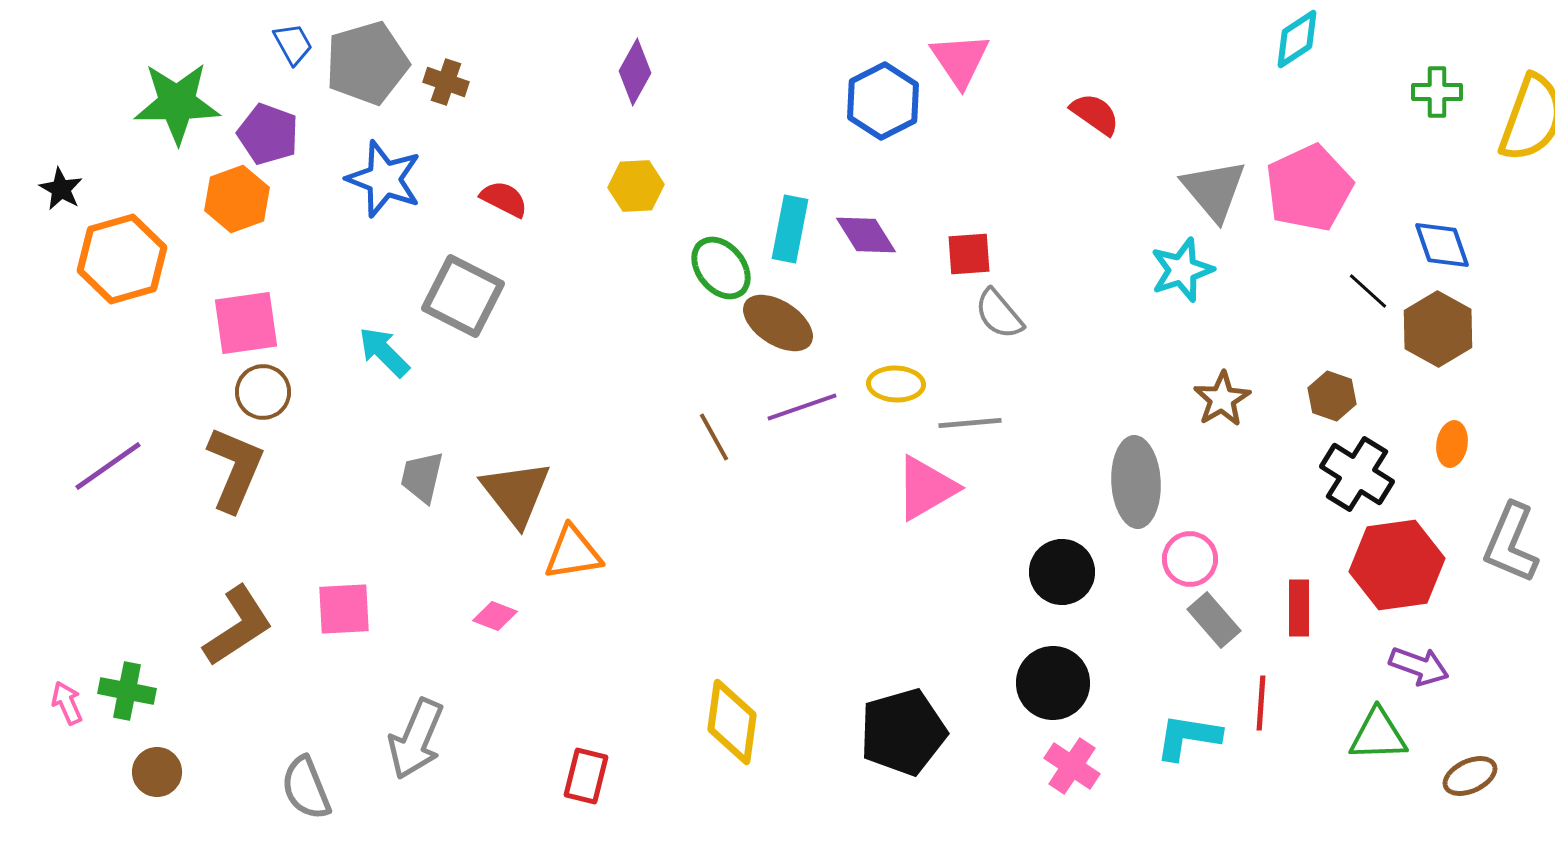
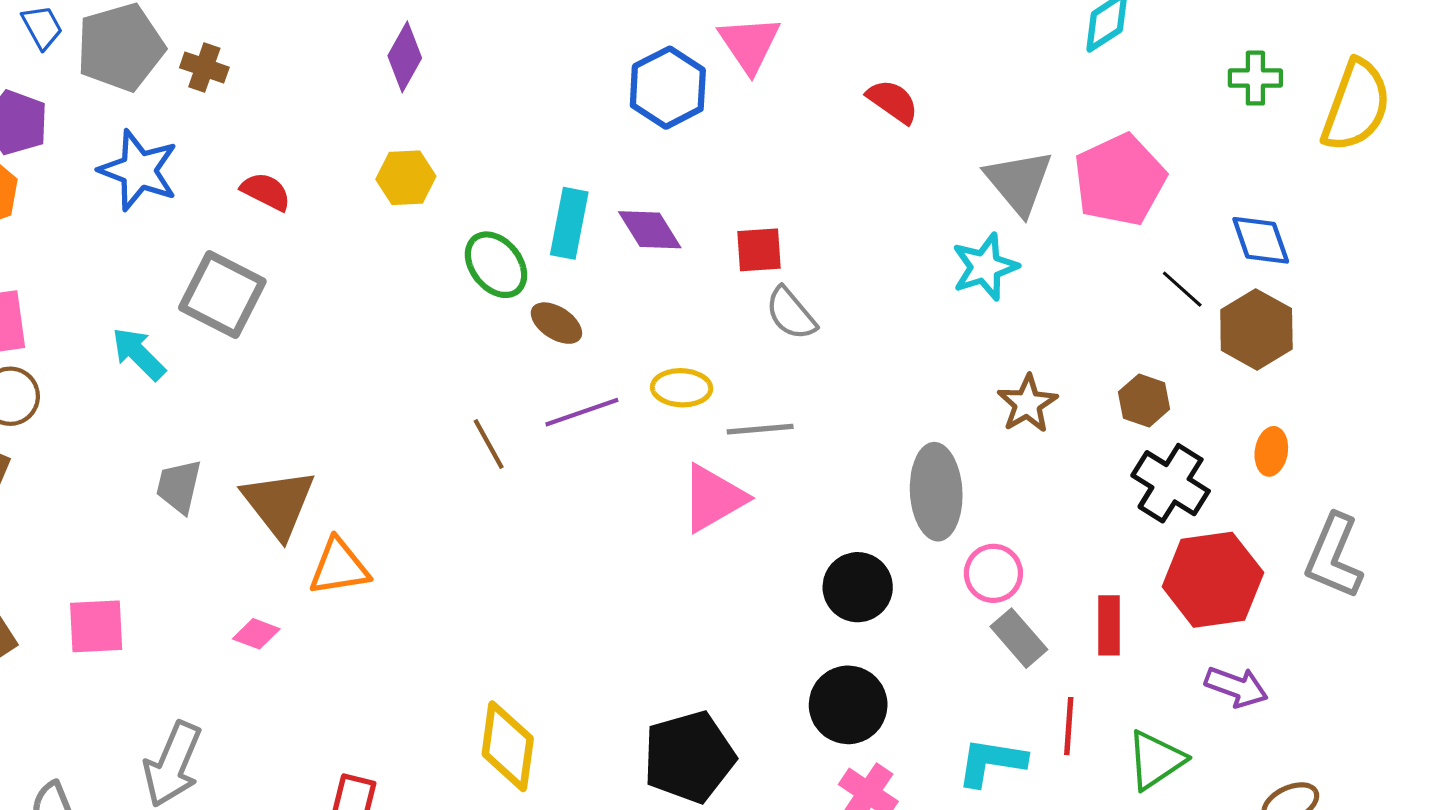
brown ellipse: (778, 323) -> (556, 323), size x0.7
green triangle: (1378, 735) -> (1156, 760), moved, turned -32

